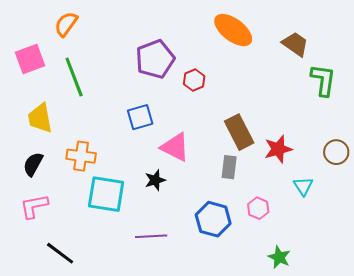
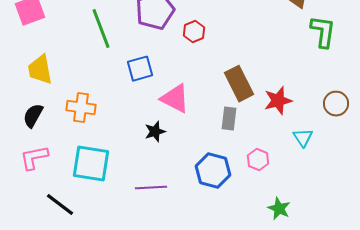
green line: (74, 77) -> (101, 29), moved
cyan square: (106, 194) -> (91, 164), moved

